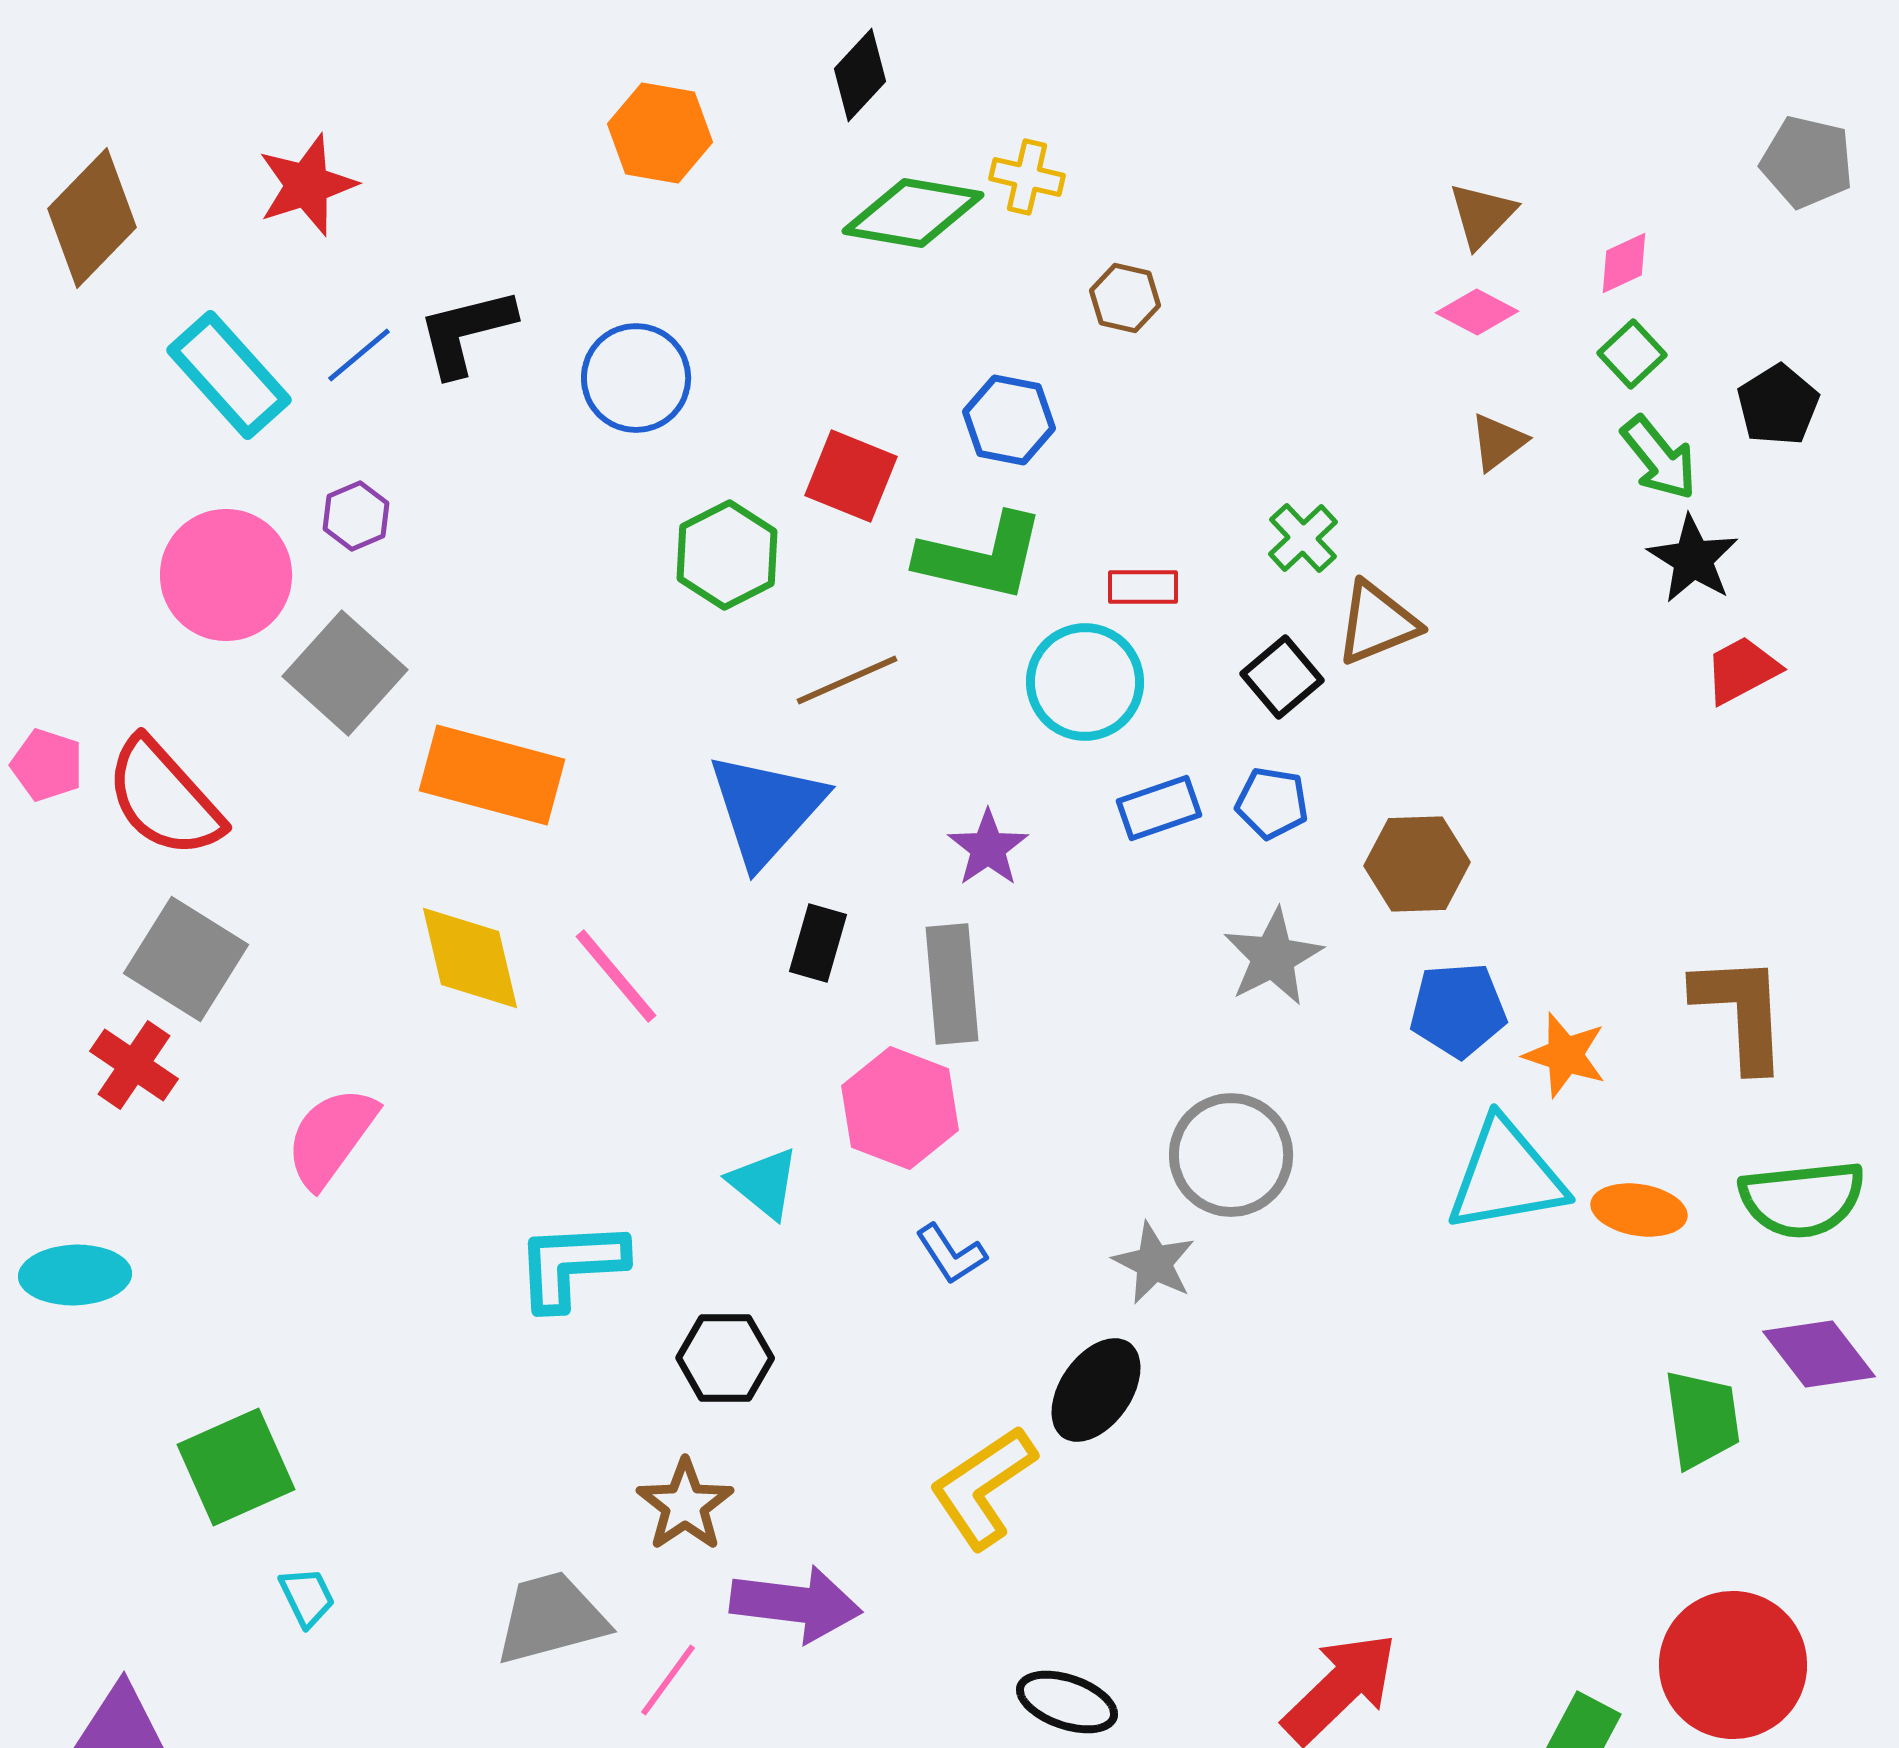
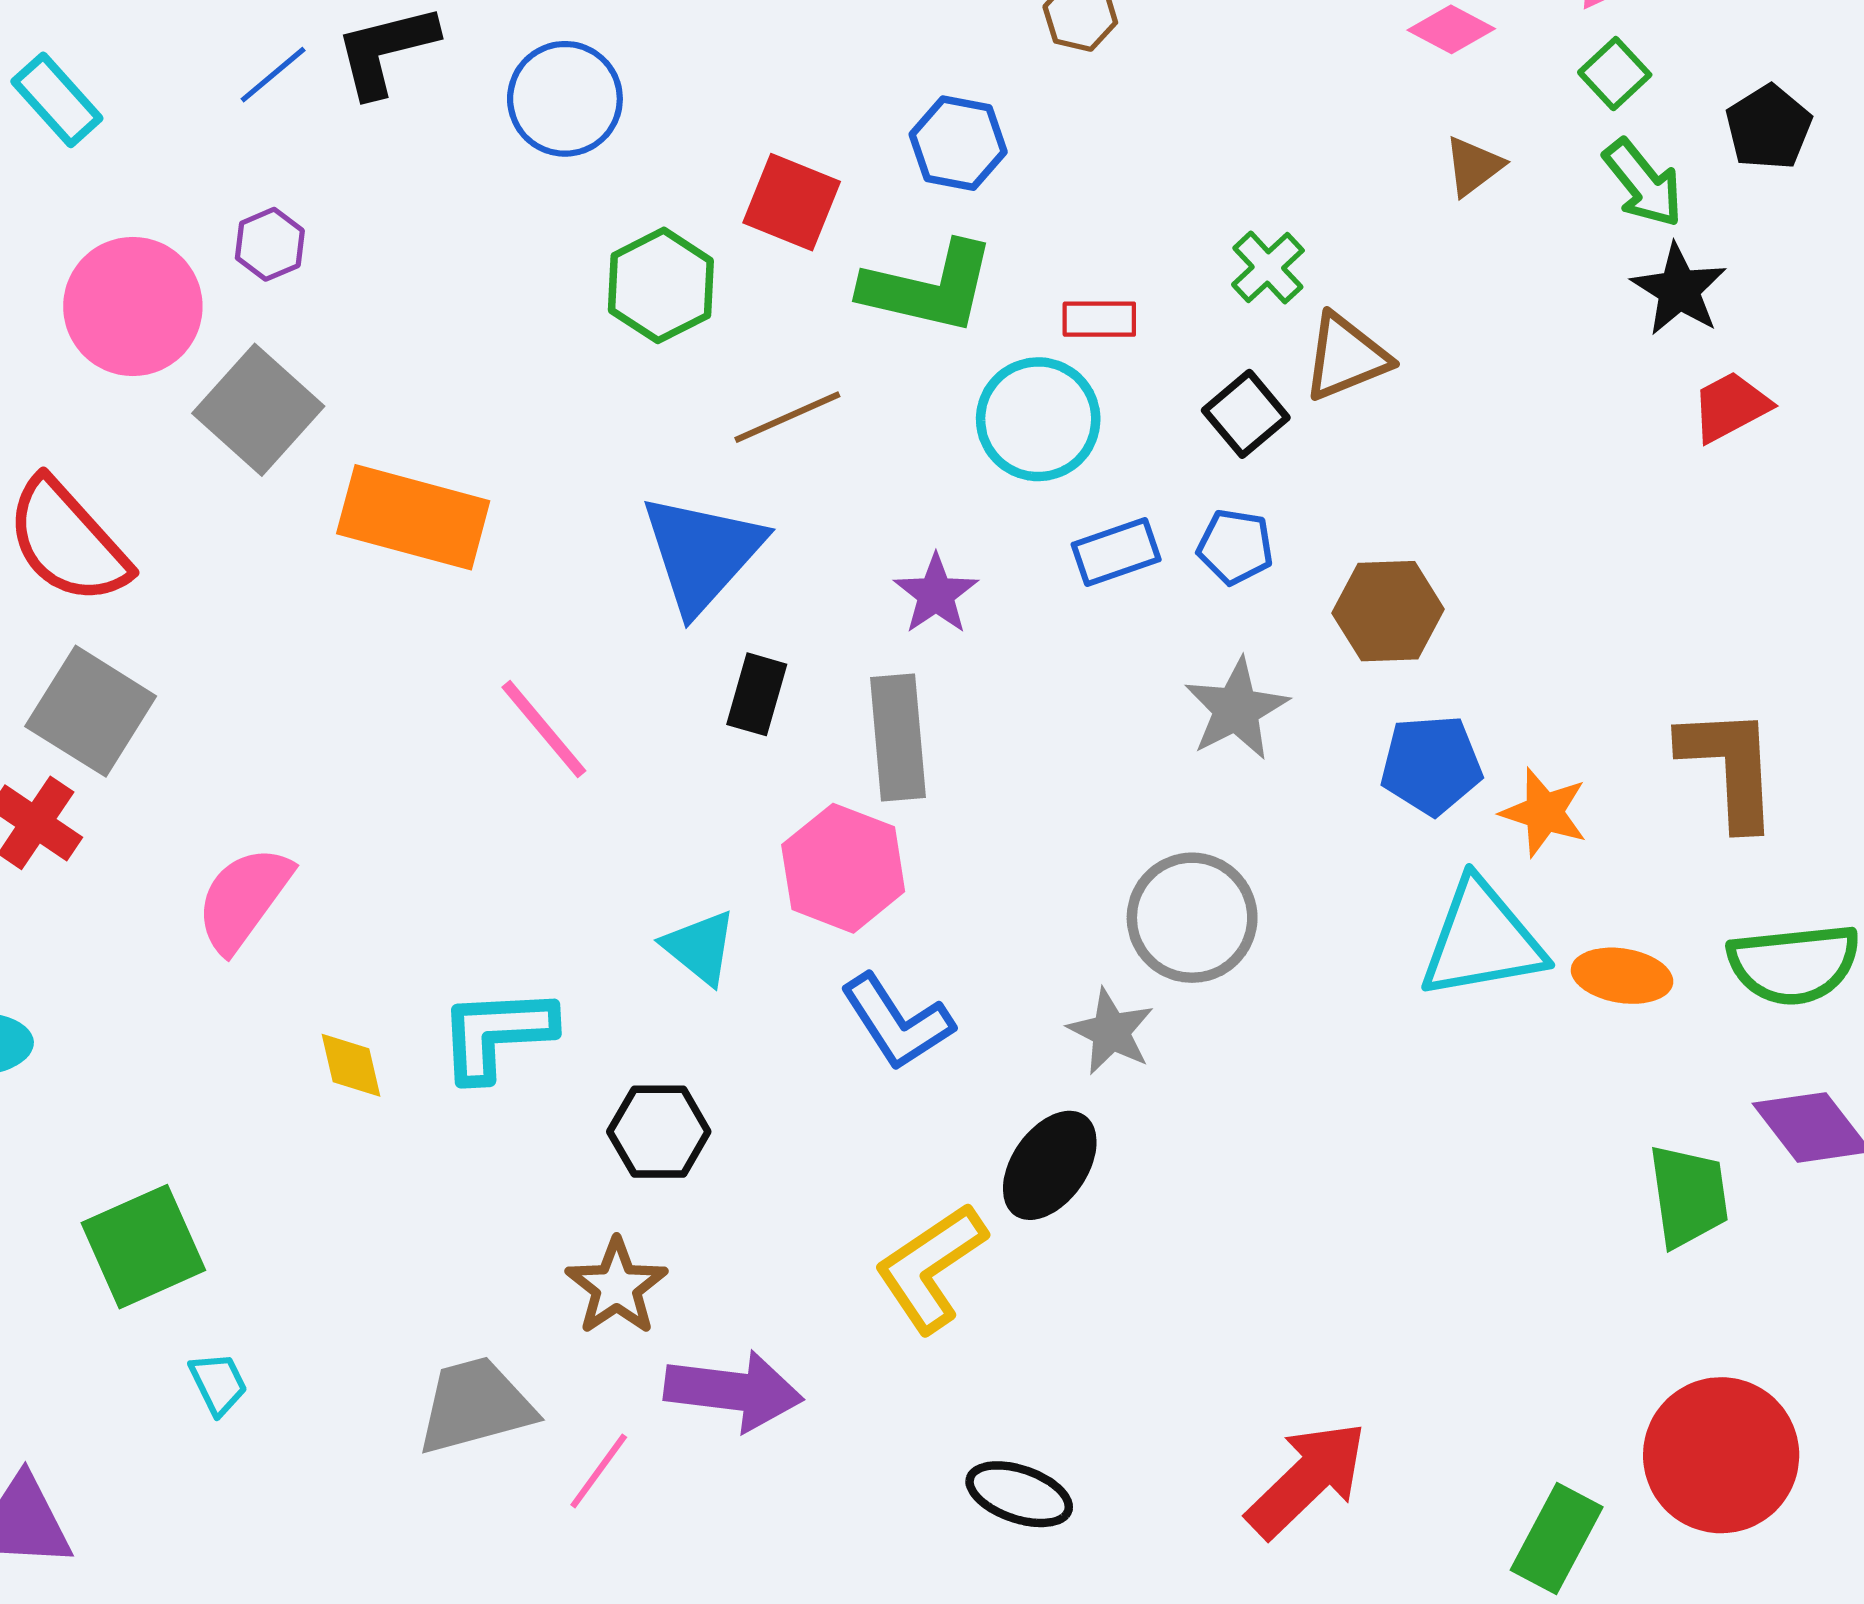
cyan rectangle: (229, 375) -> (57, 100), moved, size x0.7
yellow diamond: (470, 958) -> (351, 1065), moved, size x0.6
blue L-shape: (951, 1254) -> (897, 1022), size x1.5

